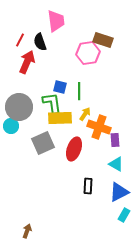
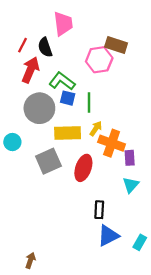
green L-shape: (52, 103) -> (62, 81), moved, turned -45
gray circle: (19, 107) -> (39, 108), moved
cyan triangle: (116, 164) -> (131, 185), turned 42
blue triangle: (119, 192) -> (108, 236), moved

